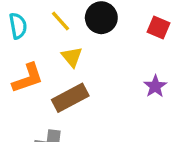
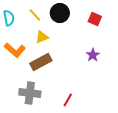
yellow triangle: (72, 57) -> (42, 37), turned 48
orange L-shape: (28, 78) -> (15, 50), turned 60

